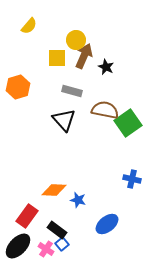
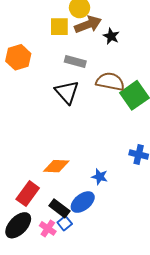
brown arrow: (84, 56) -> (88, 25), turned 45
blue star: (78, 200) -> (100, 177), moved
blue ellipse: (107, 224) -> (83, 202), moved

